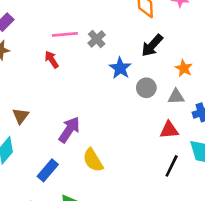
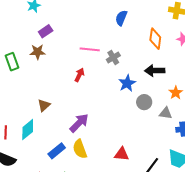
black arrow: (152, 45) -> (155, 71), turned 36
red arrow: (52, 60) -> (79, 75), moved, turned 48
red triangle: (169, 130) -> (122, 154), moved
yellow semicircle: (93, 160) -> (80, 149), moved

